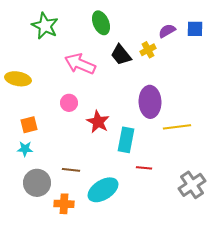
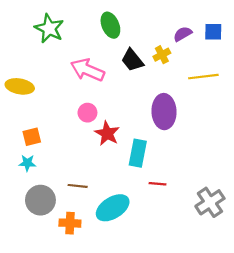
pink circle: (69, 103) -> (87, 113), moved
yellow line: (177, 127) -> (203, 77), moved

